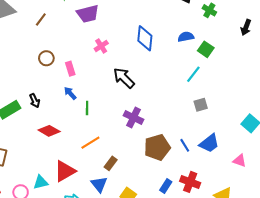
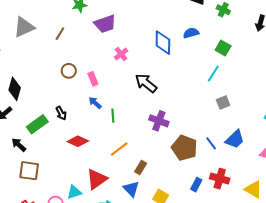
blue semicircle: (186, 37) -> (191, 33), moved
brown pentagon: (157, 147) -> (184, 148), turned -30

